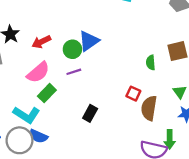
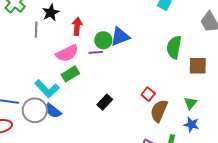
red arrow: (41, 42) -> (77, 26), turned 108
green semicircle: (151, 63) -> (174, 47), moved, size x1.6
purple line: (74, 72) -> (96, 52), moved

